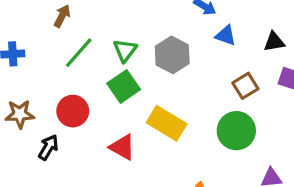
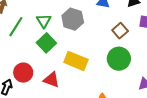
red circle: (73, 111) -> (23, 73), moved

